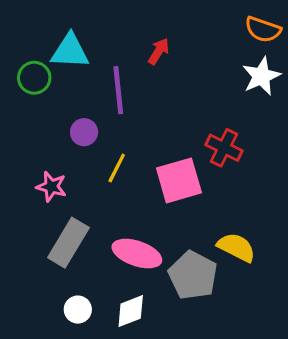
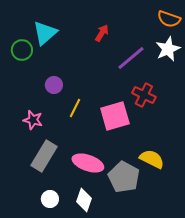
cyan triangle: (70, 51) -> (45, 33), turned -44
purple line: (118, 90) -> (131, 58), moved, turned 56
white diamond: (131, 311) -> (84, 200), turned -50

